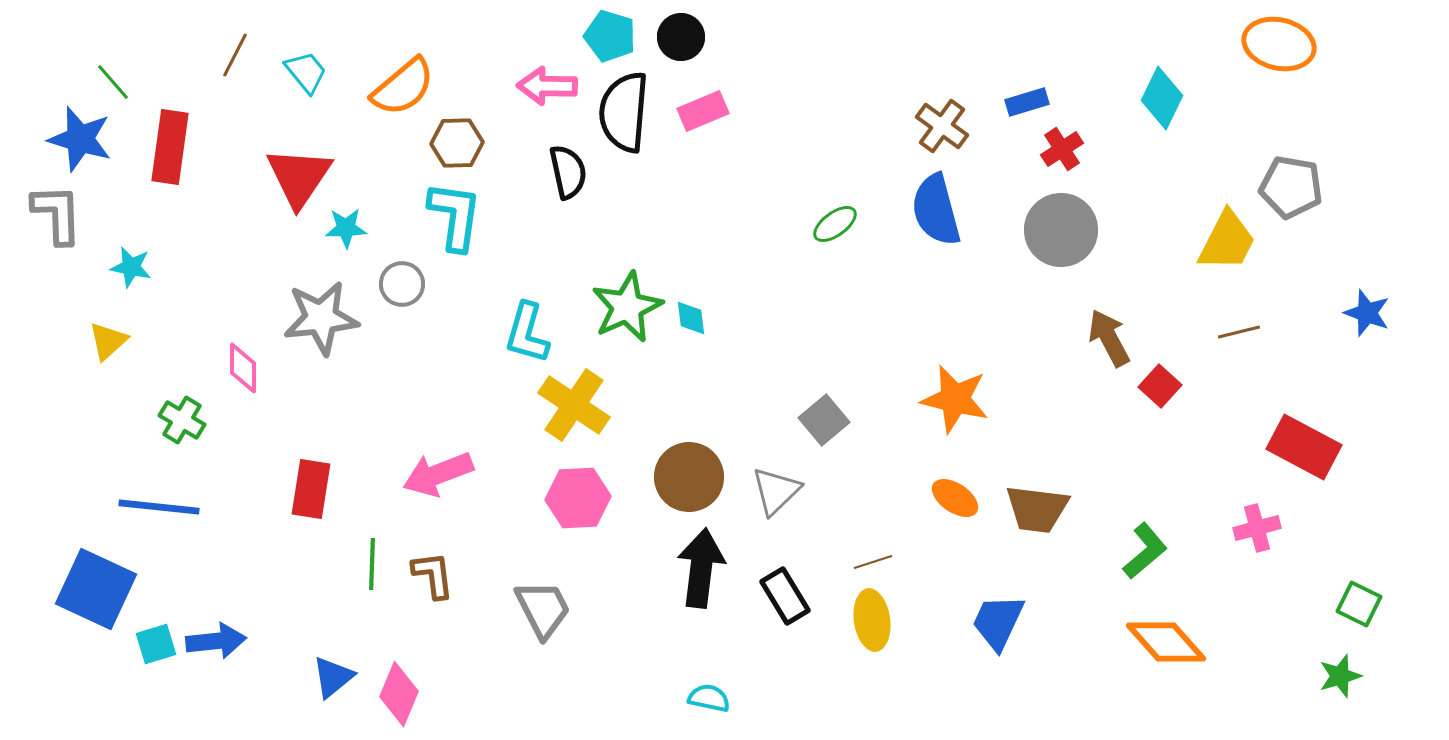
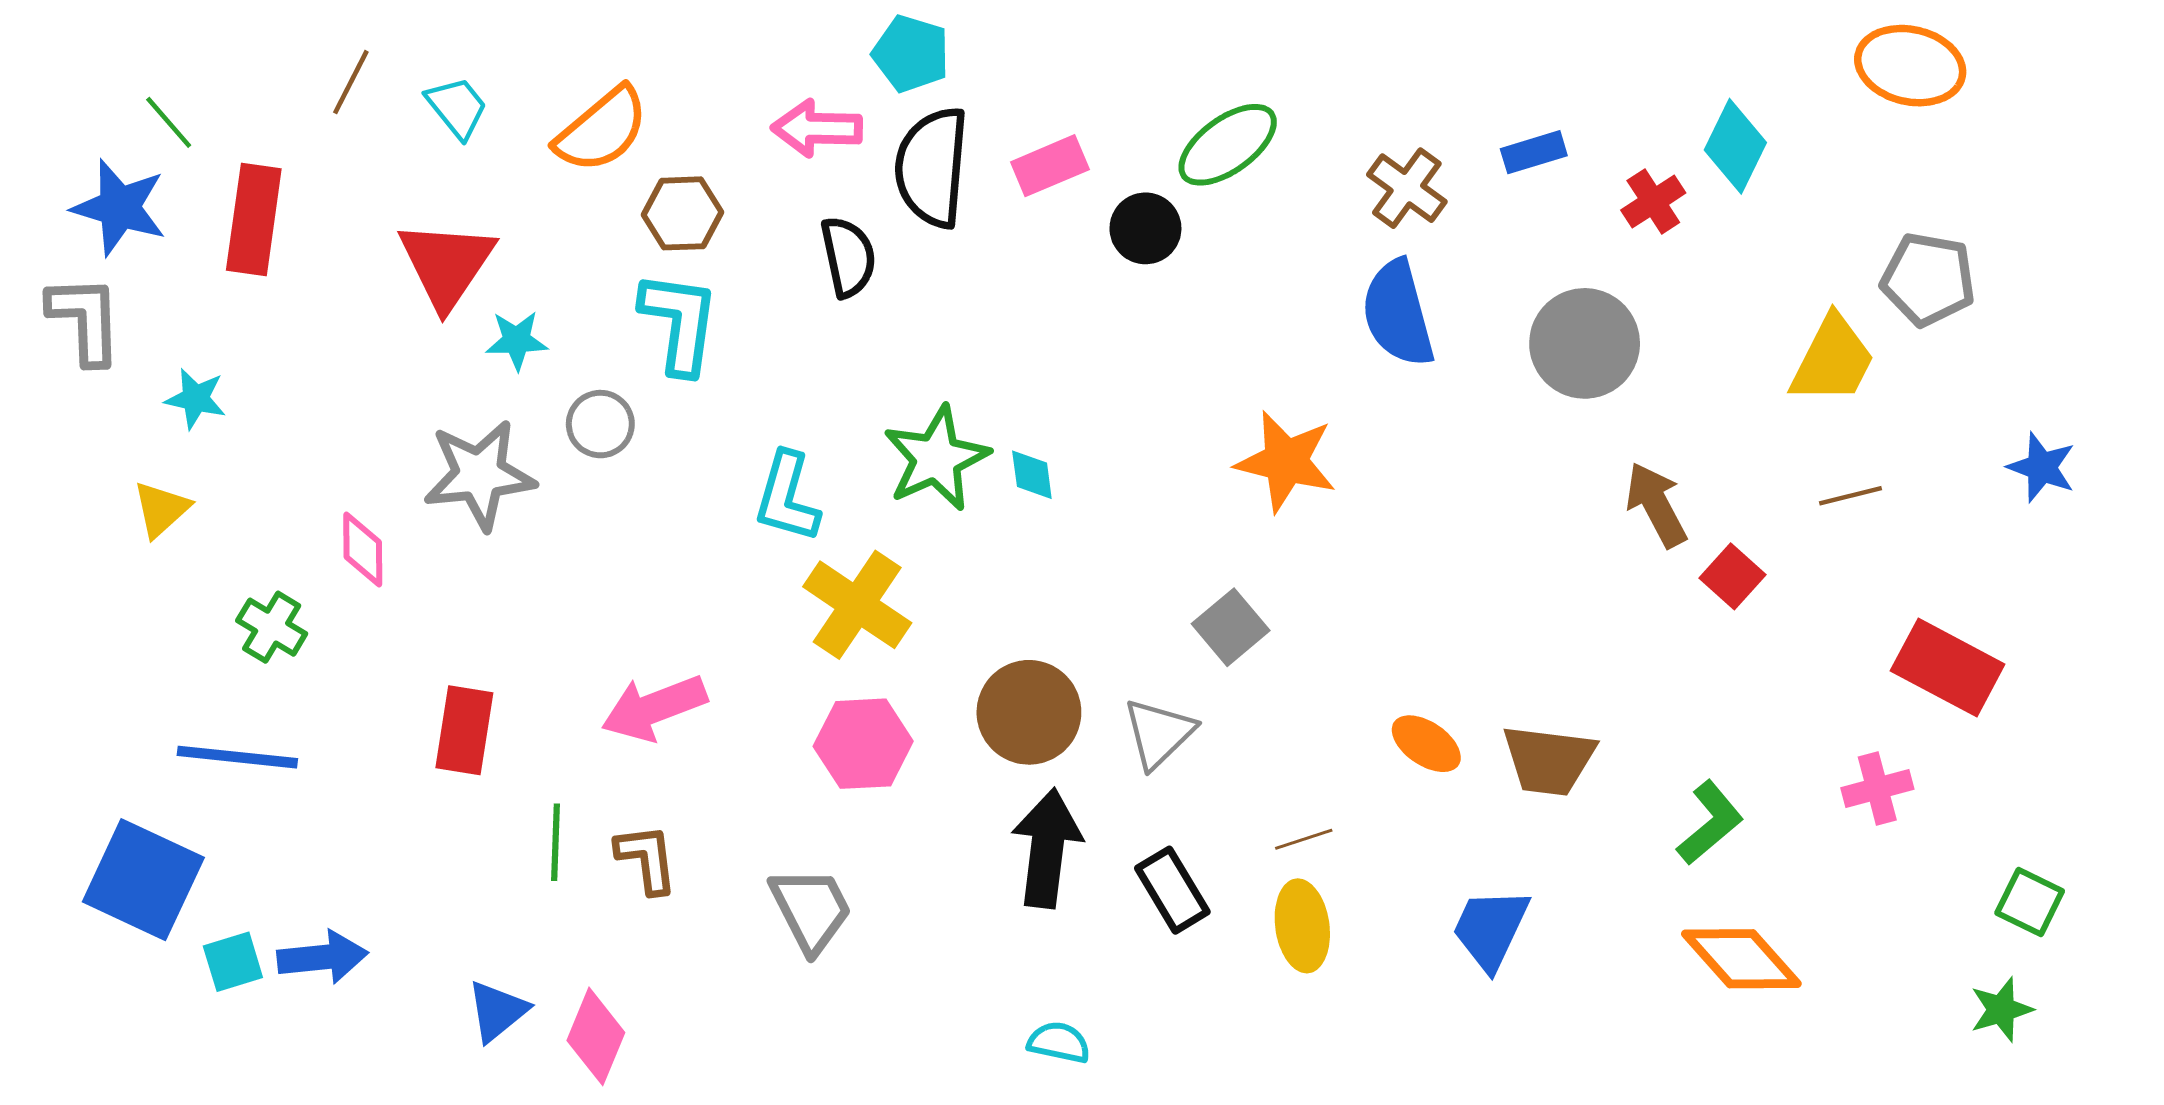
black circle: (681, 37) -> (1145, 228), moved
red cross: (1062, 149) -> (1653, 202), moved
green ellipse: (835, 224) -> (1228, 145), moved, size x1.5
orange star: (955, 399) -> (1286, 461), moved

